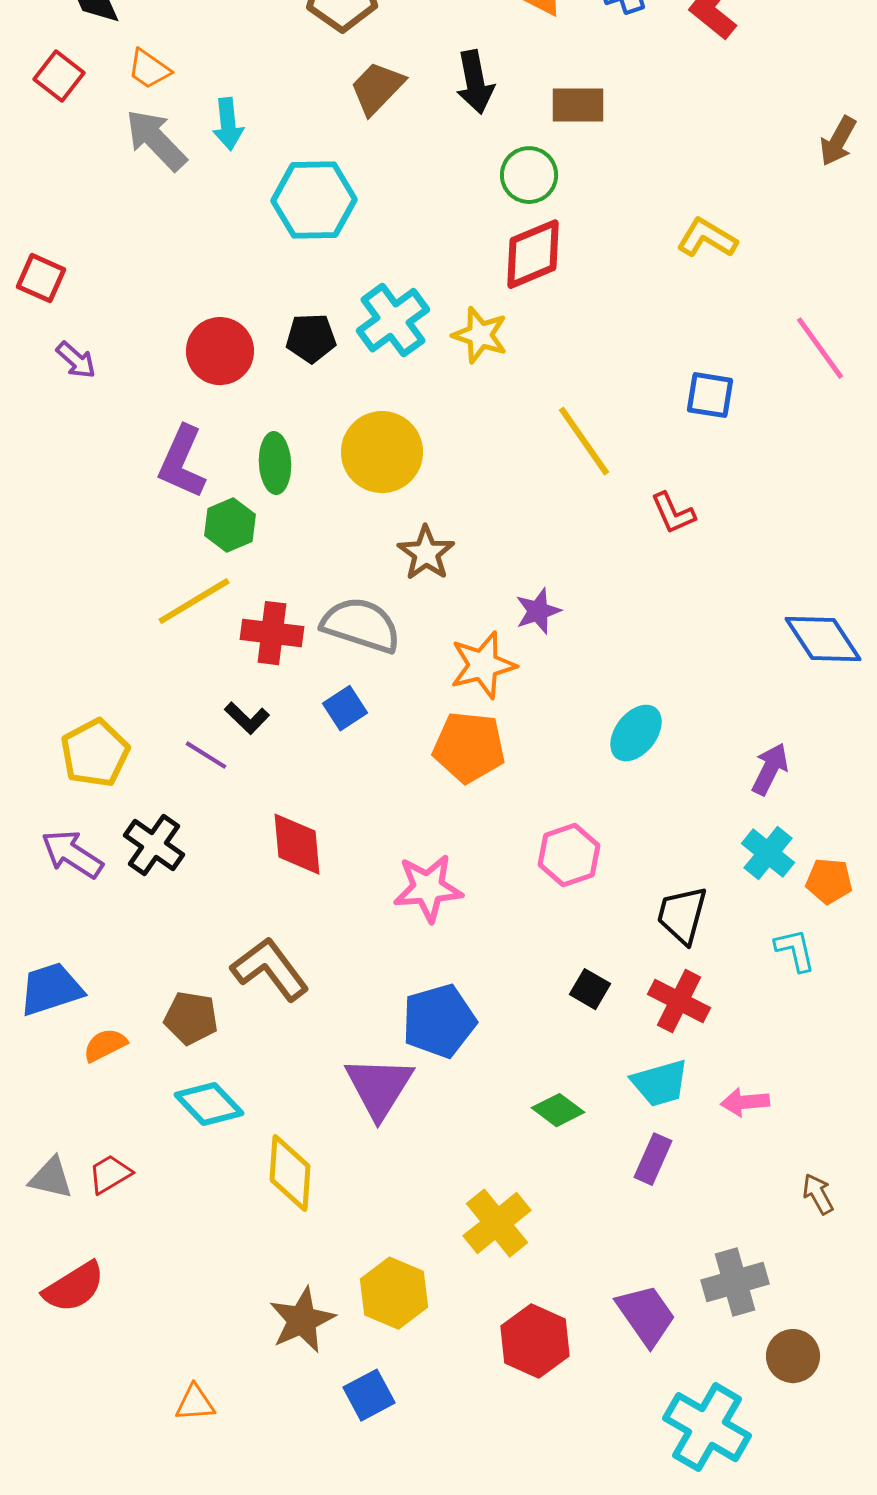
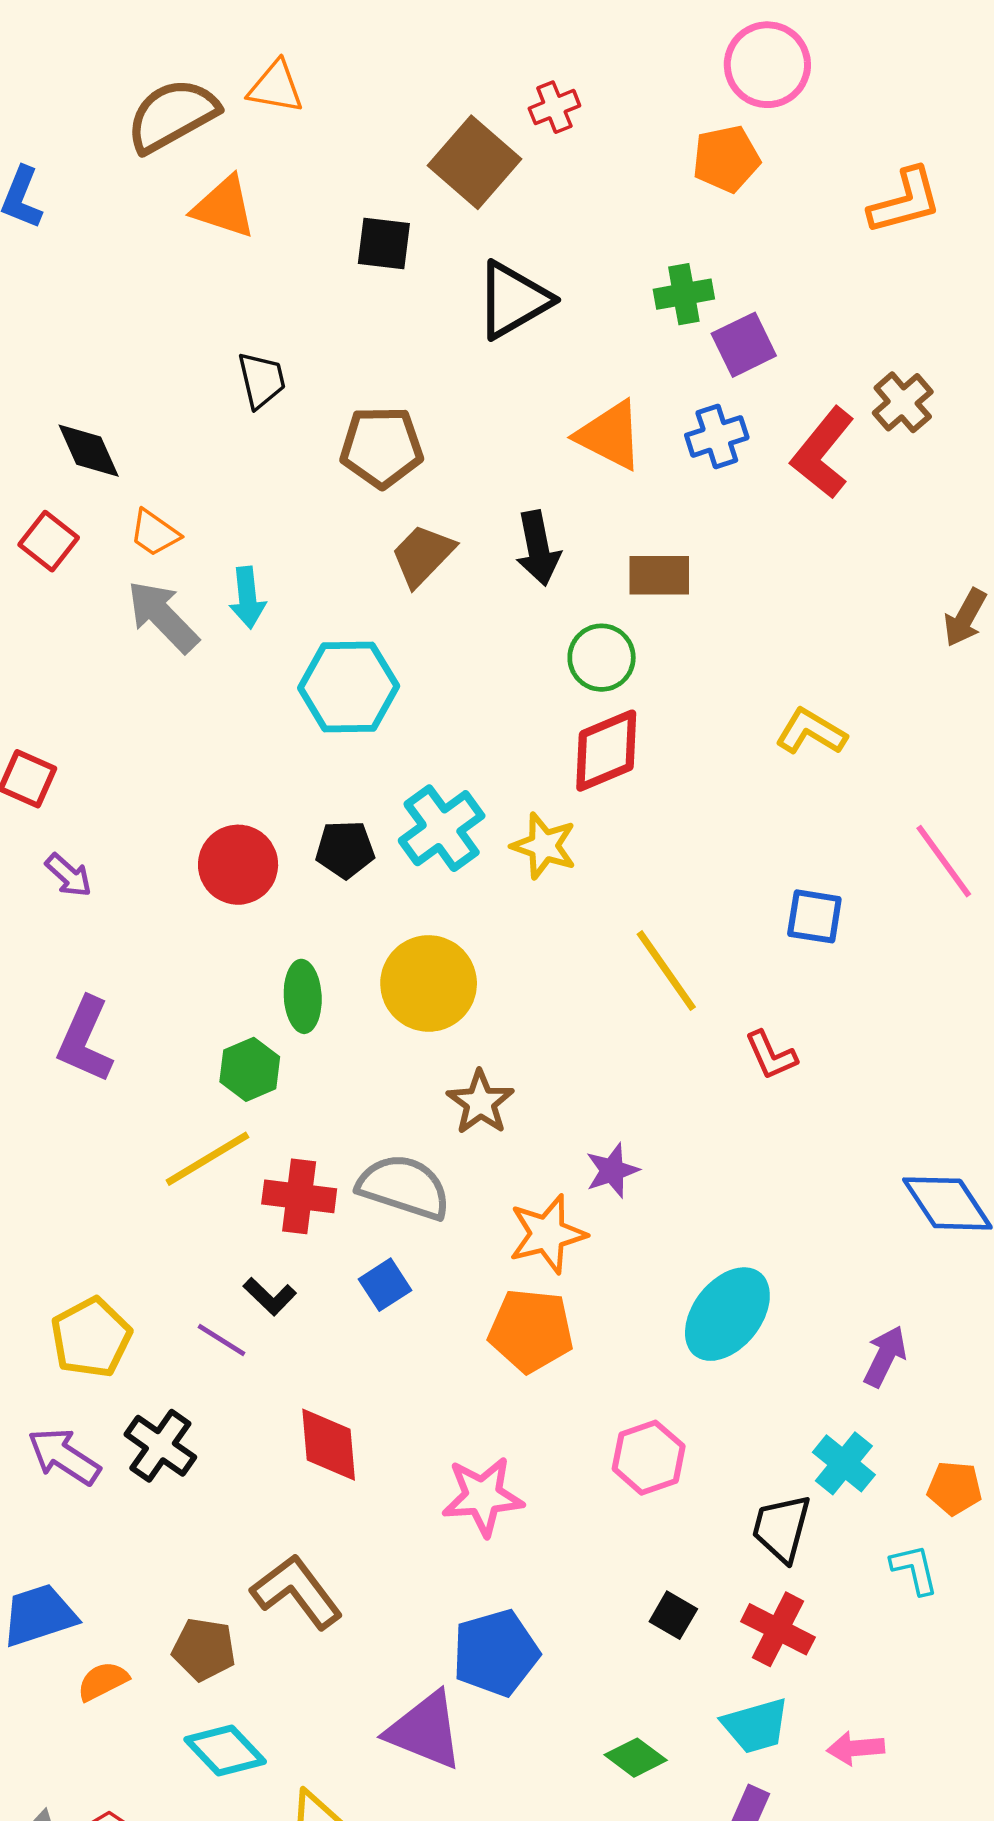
purple L-shape: (182, 462) -> (85, 1040), moved
cyan ellipse: (636, 733) -> (727, 1314), size x1.4
cyan cross: (768, 853) -> (844, 1463), moved
purple triangle: (379, 1087) -> (425, 1730), turned -40

